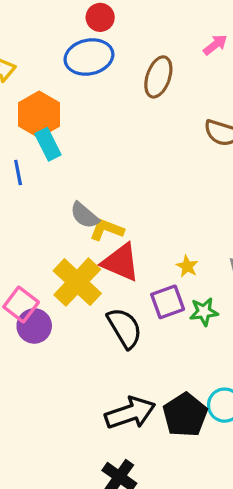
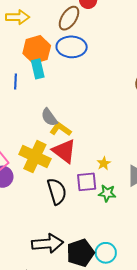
blue ellipse: (89, 57) -> (72, 47), moved
brown ellipse: (158, 77) -> (69, 18), moved
yellow cross: (77, 282) -> (35, 157), turned -32

